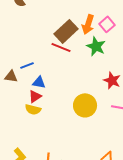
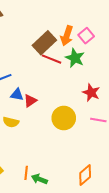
red line: (61, 47) -> (52, 59), moved
red triangle: (35, 96) -> (30, 101), moved

